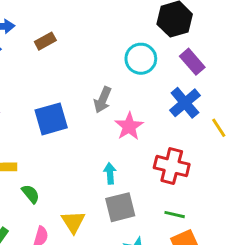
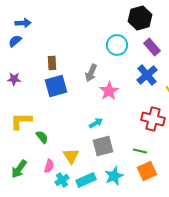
brown rectangle: (45, 41) -> (52, 63), moved, turned -64
red cross: (172, 166) -> (153, 119), moved
cyan arrow: (110, 173) -> (96, 123), turned 64

